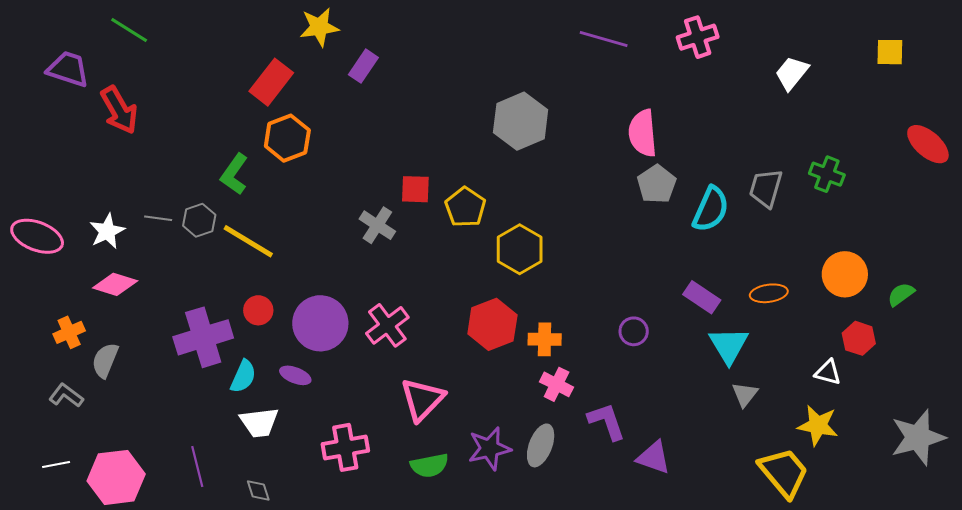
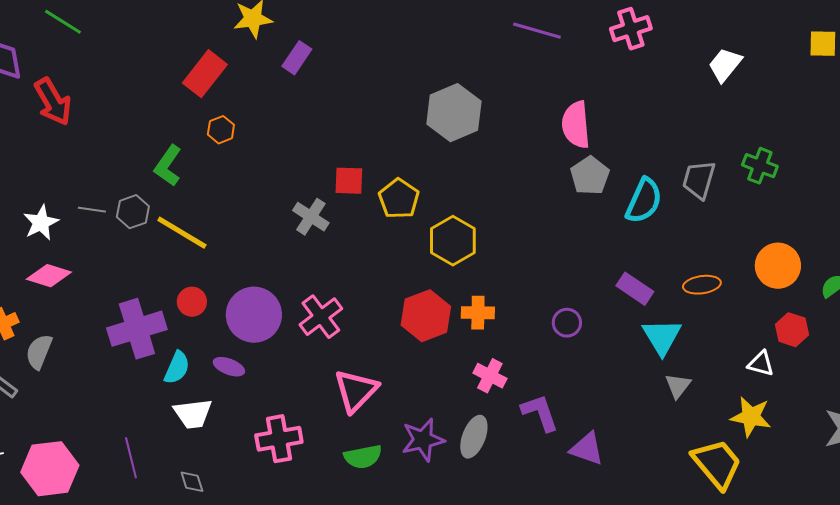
orange hexagon: (287, 138) -> (221, 130), size x0.6
orange cross: (545, 339) -> (478, 313), moved

